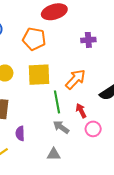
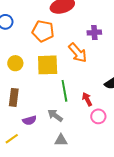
orange arrow: (75, 79) -> (78, 53), moved, turned 95
gray arrow: (61, 127) -> (55, 116), moved
purple semicircle: (20, 133) -> (29, 120), turned -104

